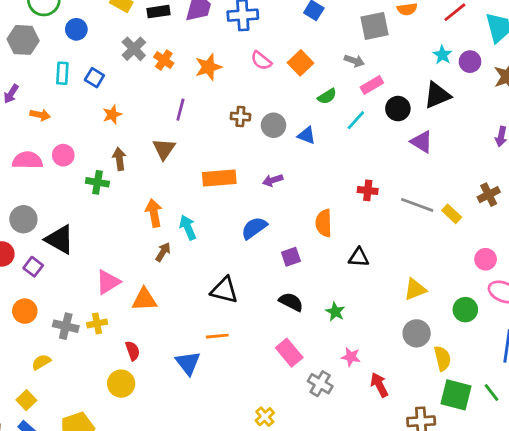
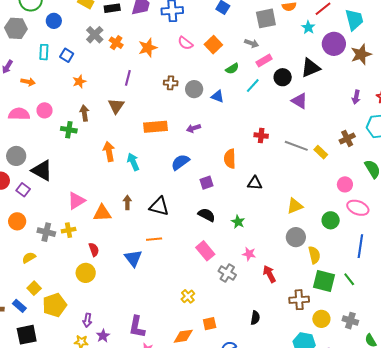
cyan star: (442, 55) -> (308, 27), moved
purple circle: (470, 62) -> (334, 44), size x1.5
brown arrow: (163, 252) -> (127, 202), moved, turned -32
yellow square: (26, 400) -> (34, 288), moved

